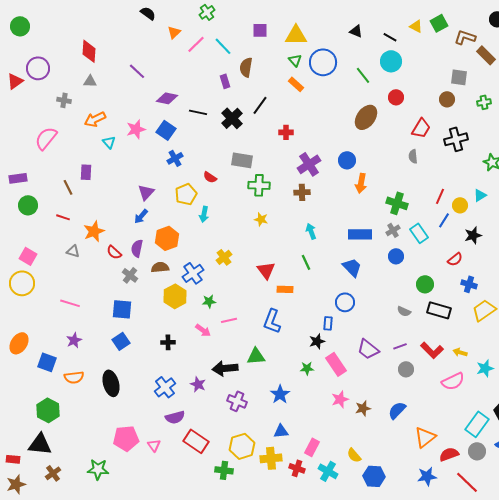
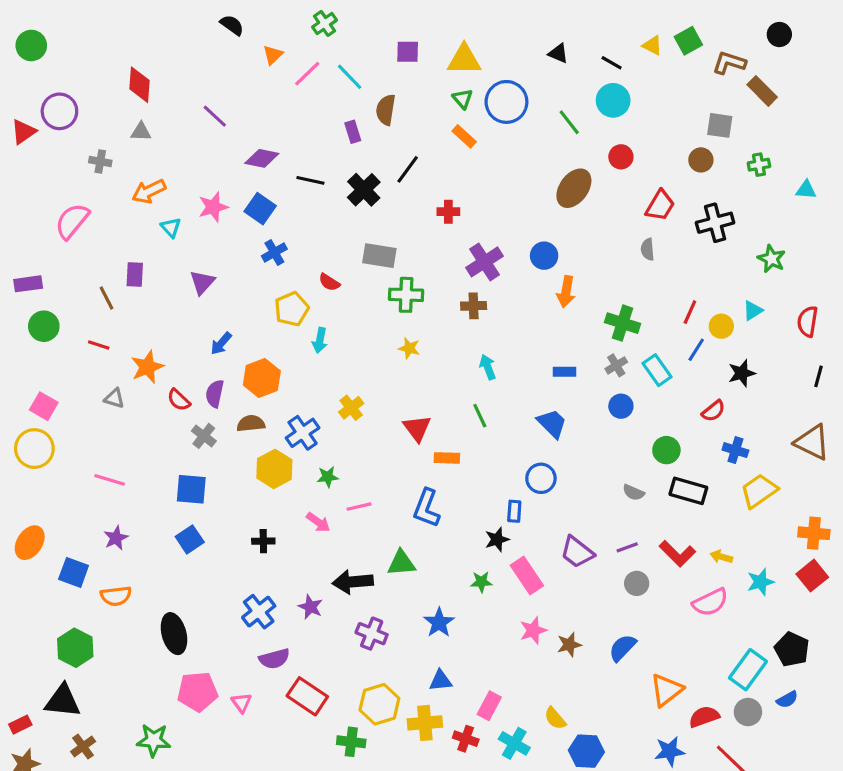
purple triangle: (146, 192) -> (202, 282), moved
blue rectangle: (360, 234) -> (564, 372), size x0.6
black ellipse: (111, 383) -> (174, 634), moved
red rectangle: (13, 459) -> (20, 725), turned -32

